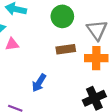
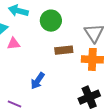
green circle: (62, 16) -> (51, 21), moved

